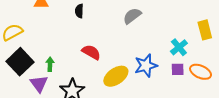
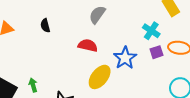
red semicircle: (91, 52) -> (88, 45), moved

